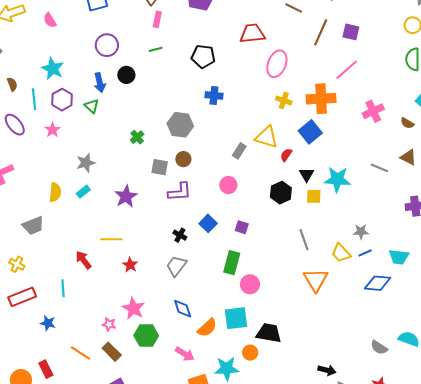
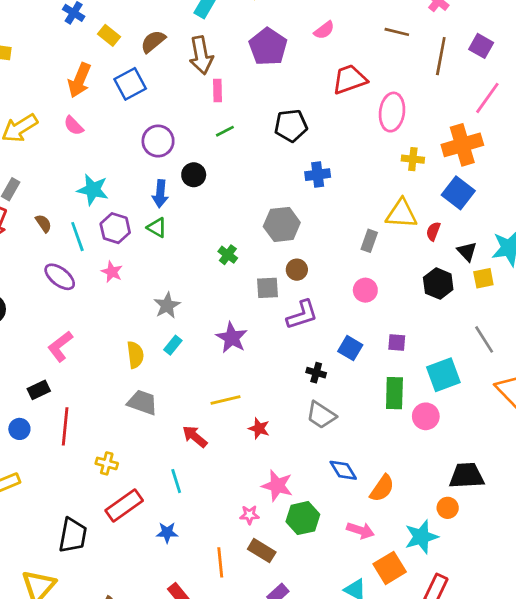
purple square: (351, 32) -> (481, 46), turned 30
blue arrow: (100, 83) -> (160, 194), turned 30
gray trapezoid: (33, 226) -> (142, 402), moved, turned -125
gray trapezoid: (176, 266) -> (321, 415), turned -80
cyan square: (236, 318) -> (443, 375), moved
orange line: (80, 353) -> (220, 562), turned 65

